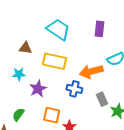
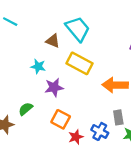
cyan trapezoid: (58, 29) -> (78, 29), moved
blue cross: (74, 89) -> (100, 131), moved

